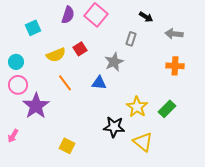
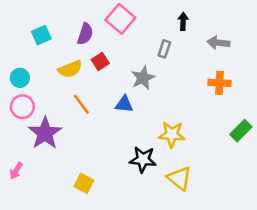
purple semicircle: (68, 15) -> (85, 34), moved
black arrow: (146, 17) -> (183, 21), turned -120
yellow star: (137, 107) -> (172, 134), turned -30
green rectangle: (167, 109) -> (241, 131), moved

